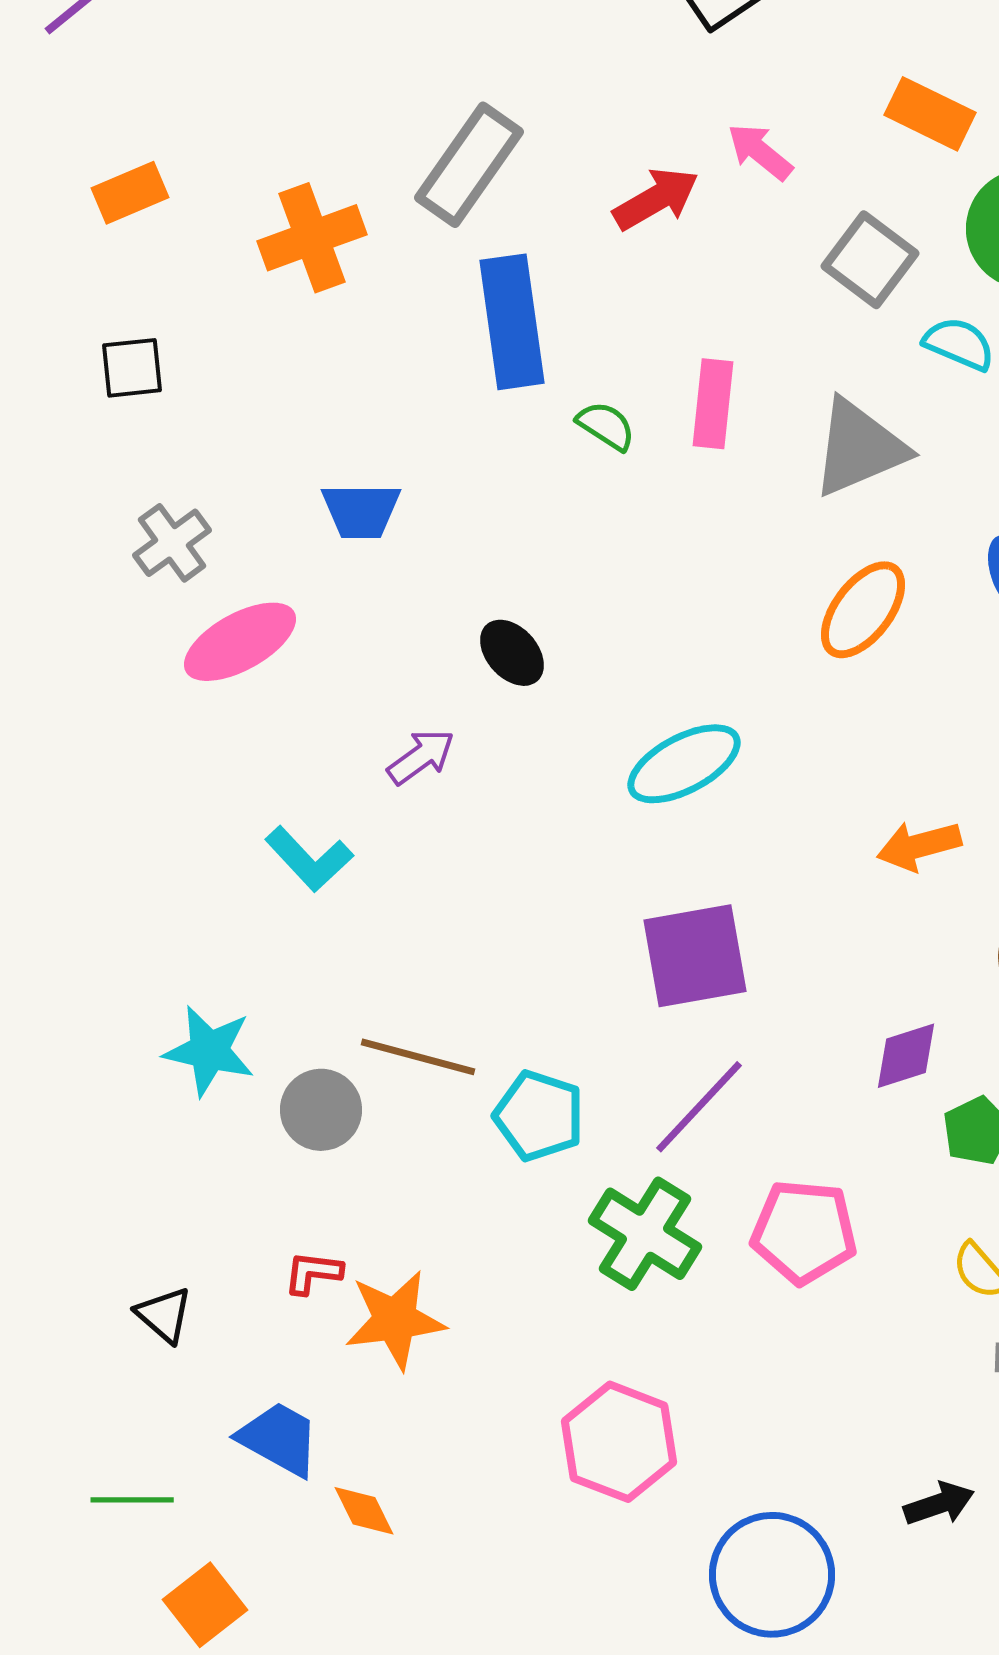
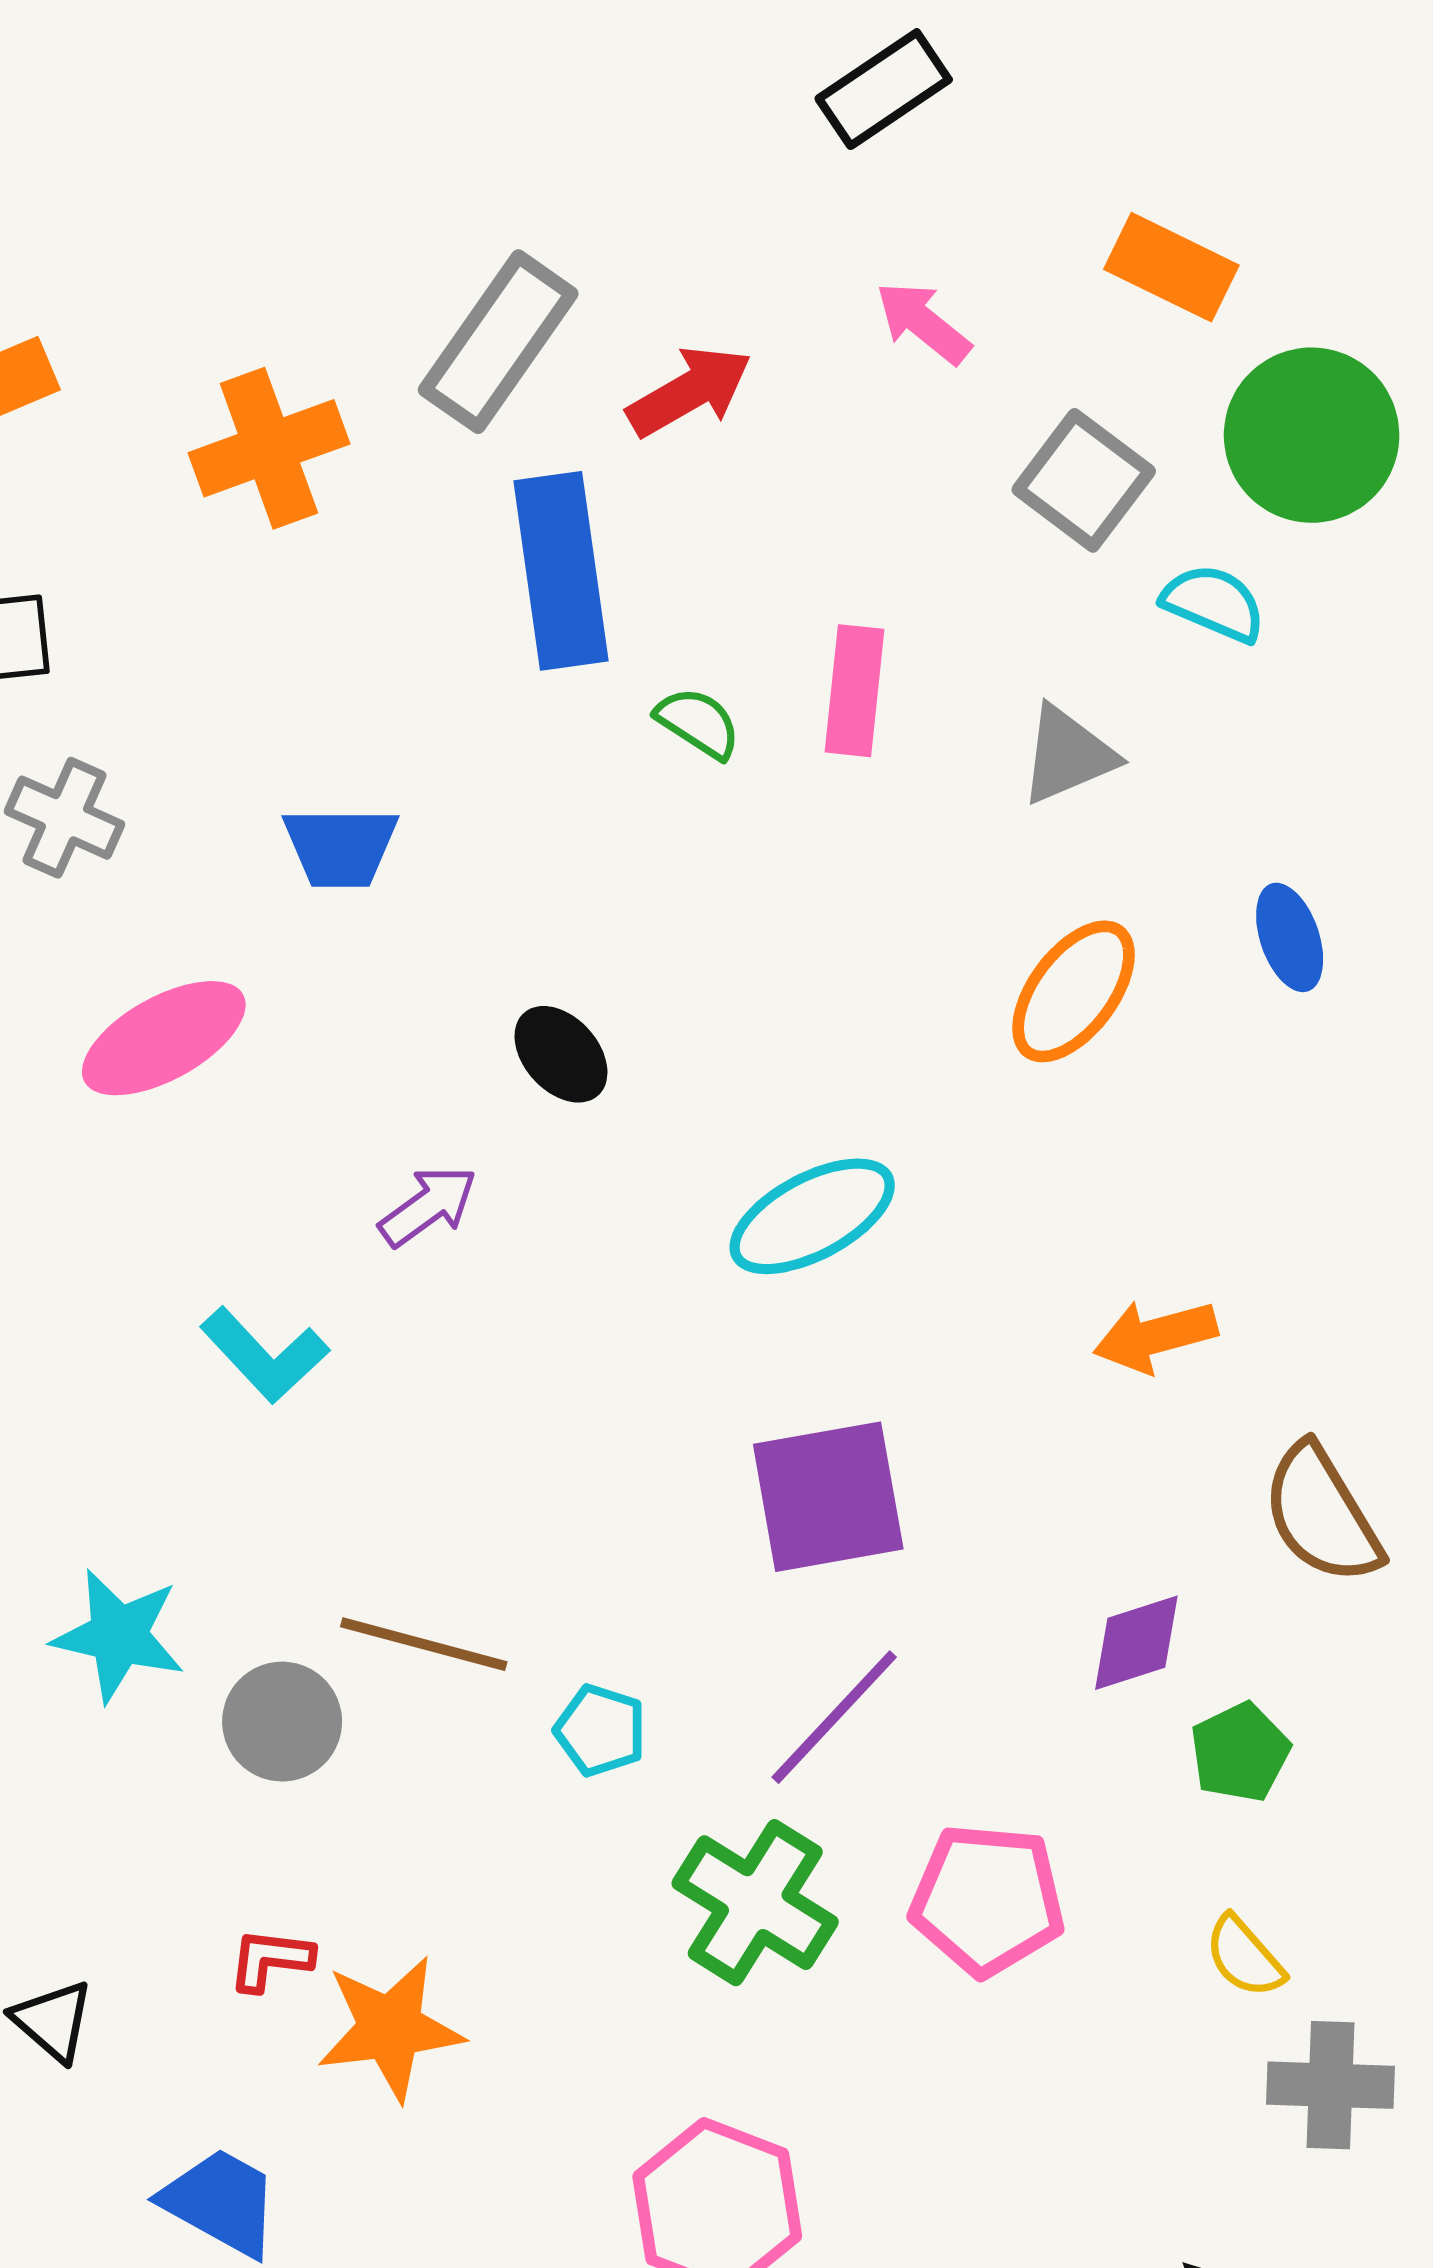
red arrow: (656, 199) -> (689, 391), moved
gray triangle: (859, 448) -> (1068, 755), size x0.7
gray cross: (172, 543) -> (65, 818), moved, turned -30
cyan pentagon: (539, 1116) -> (600, 1730), size x0.7

